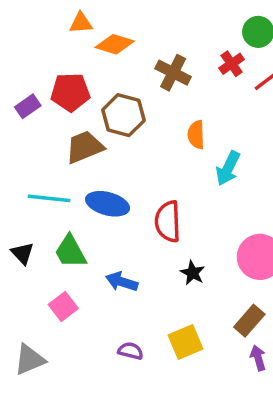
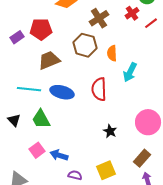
brown cross: (173, 73) -> (99, 18), turned 30
brown hexagon: (123, 115) -> (85, 45), moved
red semicircle: (168, 221) -> (99, 89), moved
blue arrow: (122, 282) -> (59, 155), moved

